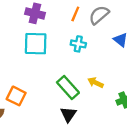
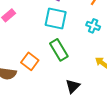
green rectangle: (68, 88) -> (59, 50), moved

